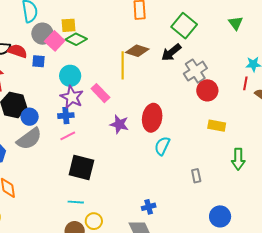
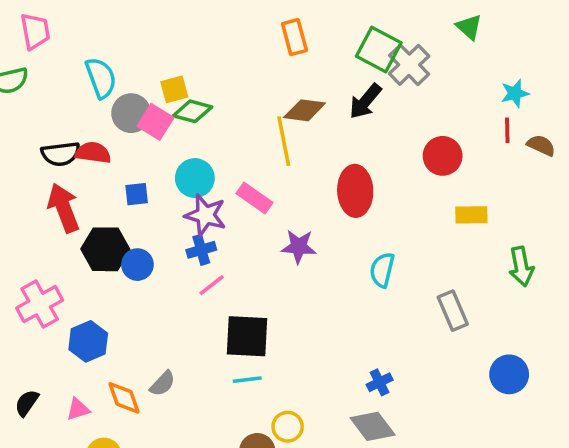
blue square: (38, 61) -> (137, 194), moved
gray cross: (195, 71) -> (409, 65), moved
red ellipse: (152, 118) -> (355, 191), moved
gray semicircle: (29, 139) -> (163, 384), moved, size x0.6
gray rectangle: (196, 176) -> (453, 311), size x1.5
cyan line: (76, 202) -> (247, 380), moved

